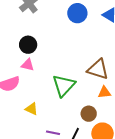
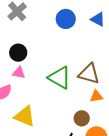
green triangle: (64, 85) -> (60, 78), moved, turned -40
yellow triangle: (32, 109) -> (25, 116), size x1.6

